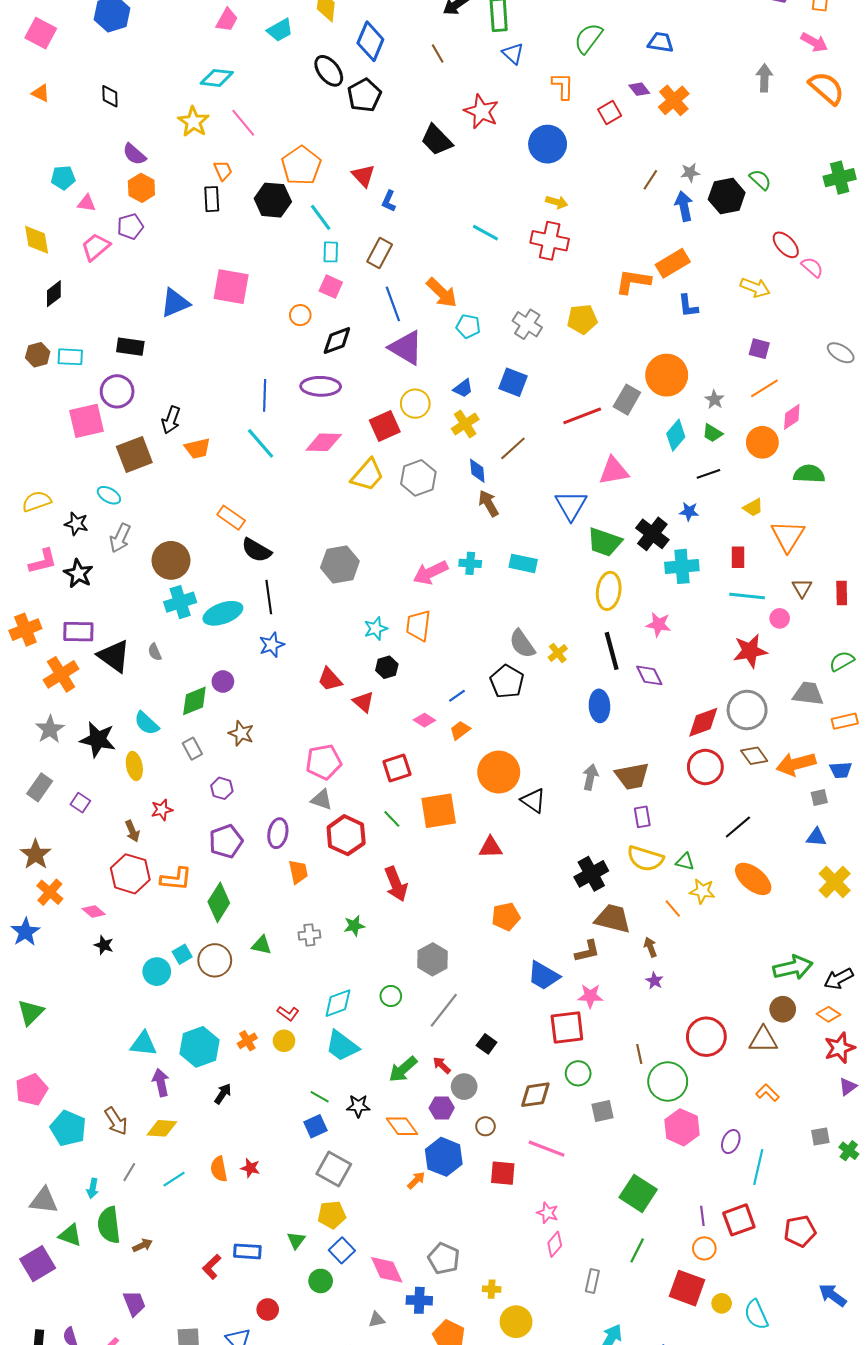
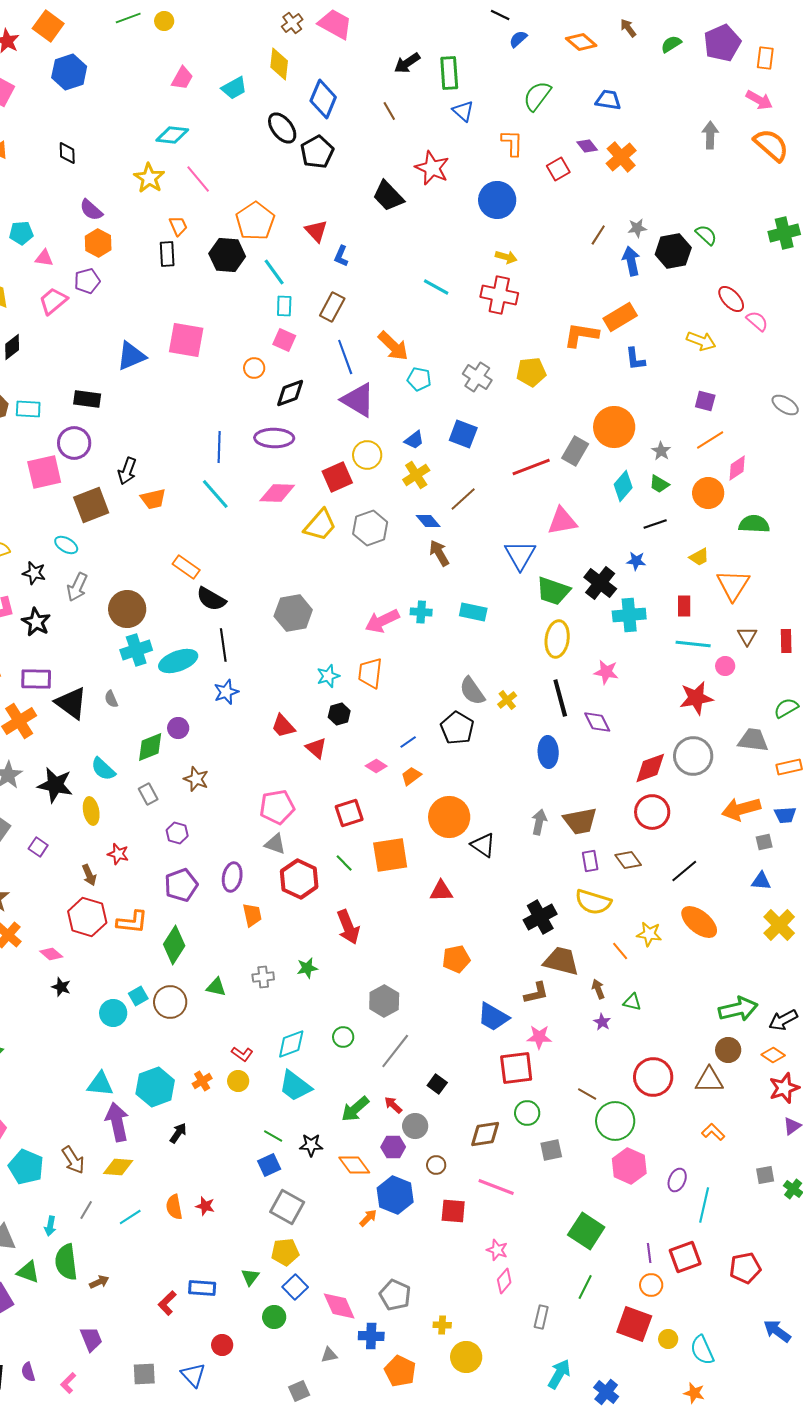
blue diamond: (477, 471) -> (428, 521), turned -35
brown diamond: (754, 756) -> (628, 860), moved
red star: (162, 810) -> (118, 854), turned 30
green triangle: (685, 862) -> (632, 1002), moved
brown line: (639, 1054) -> (587, 1094), turned -48
purple arrow: (161, 1083) -> (117, 1122), size x1.4

